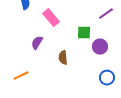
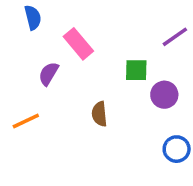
purple semicircle: (37, 43) -> (49, 74), moved
orange line: (21, 76) -> (26, 121), moved

